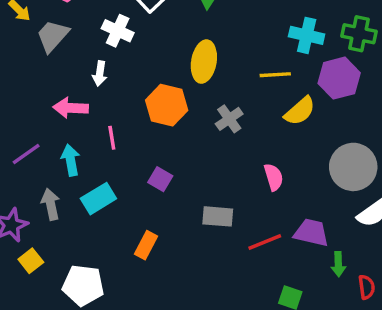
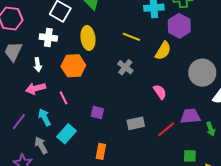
yellow ellipse: (204, 62) -> (88, 38), moved
white arrow: (100, 74) -> (38, 65), moved
yellow line: (275, 75) -> (131, 37), moved, turned 42
orange hexagon: (167, 105) -> (73, 66), moved

